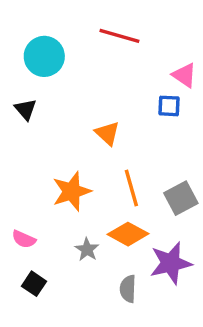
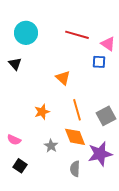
red line: (119, 36) -> (77, 35), moved
orange star: (72, 191) -> (42, 112), size x0.7
orange diamond: (128, 234) -> (75, 137), turned 40

